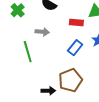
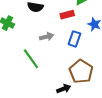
gray arrow: (42, 32) -> (47, 37), moved

